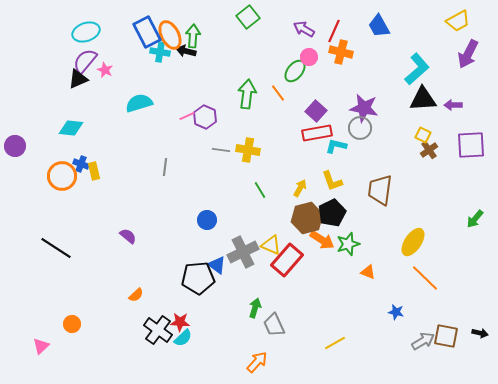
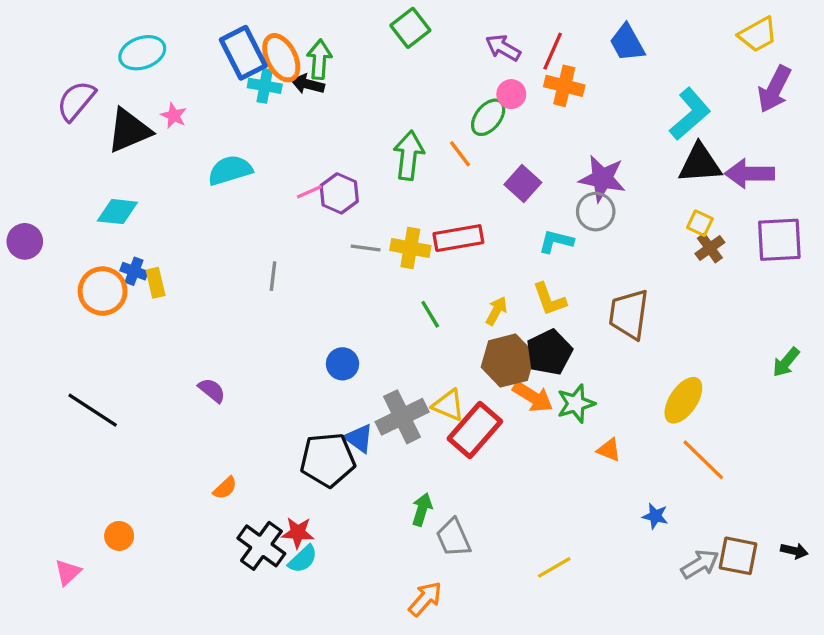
purple semicircle: (85, 61) -> (76, 101), moved
black triangle: (78, 79) -> (129, 131), size x1.4
purple arrow: (453, 105) -> (750, 174), size x1.6
red rectangle: (317, 133) -> (458, 238), moved

